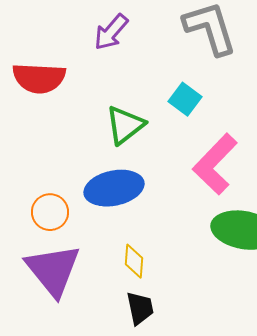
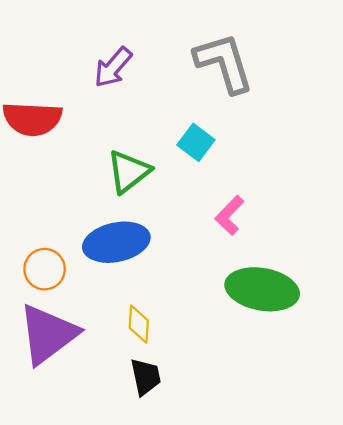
pink L-shape: (215, 164) -> (230, 215), size x0.6
purple triangle: (53, 270) -> (48, 334), turned 32

